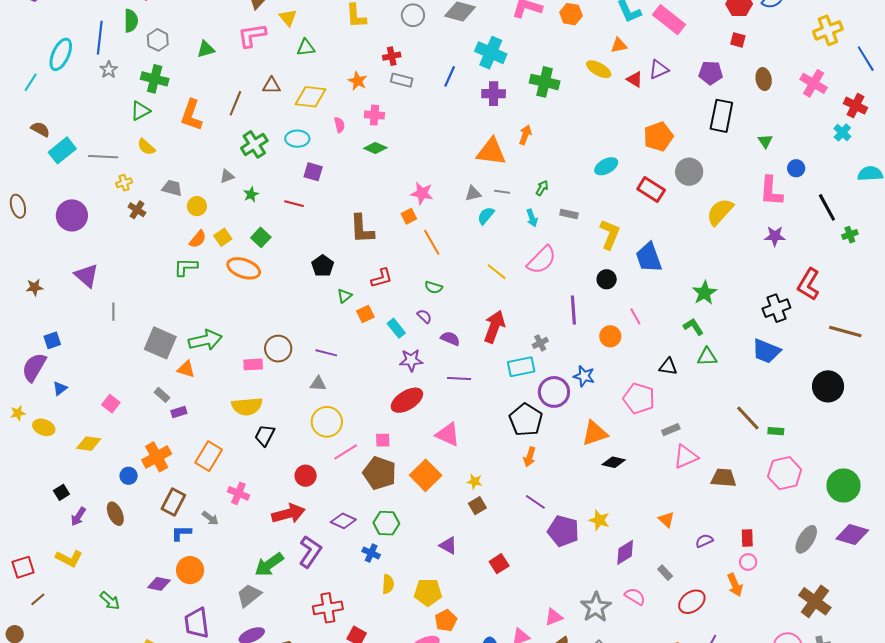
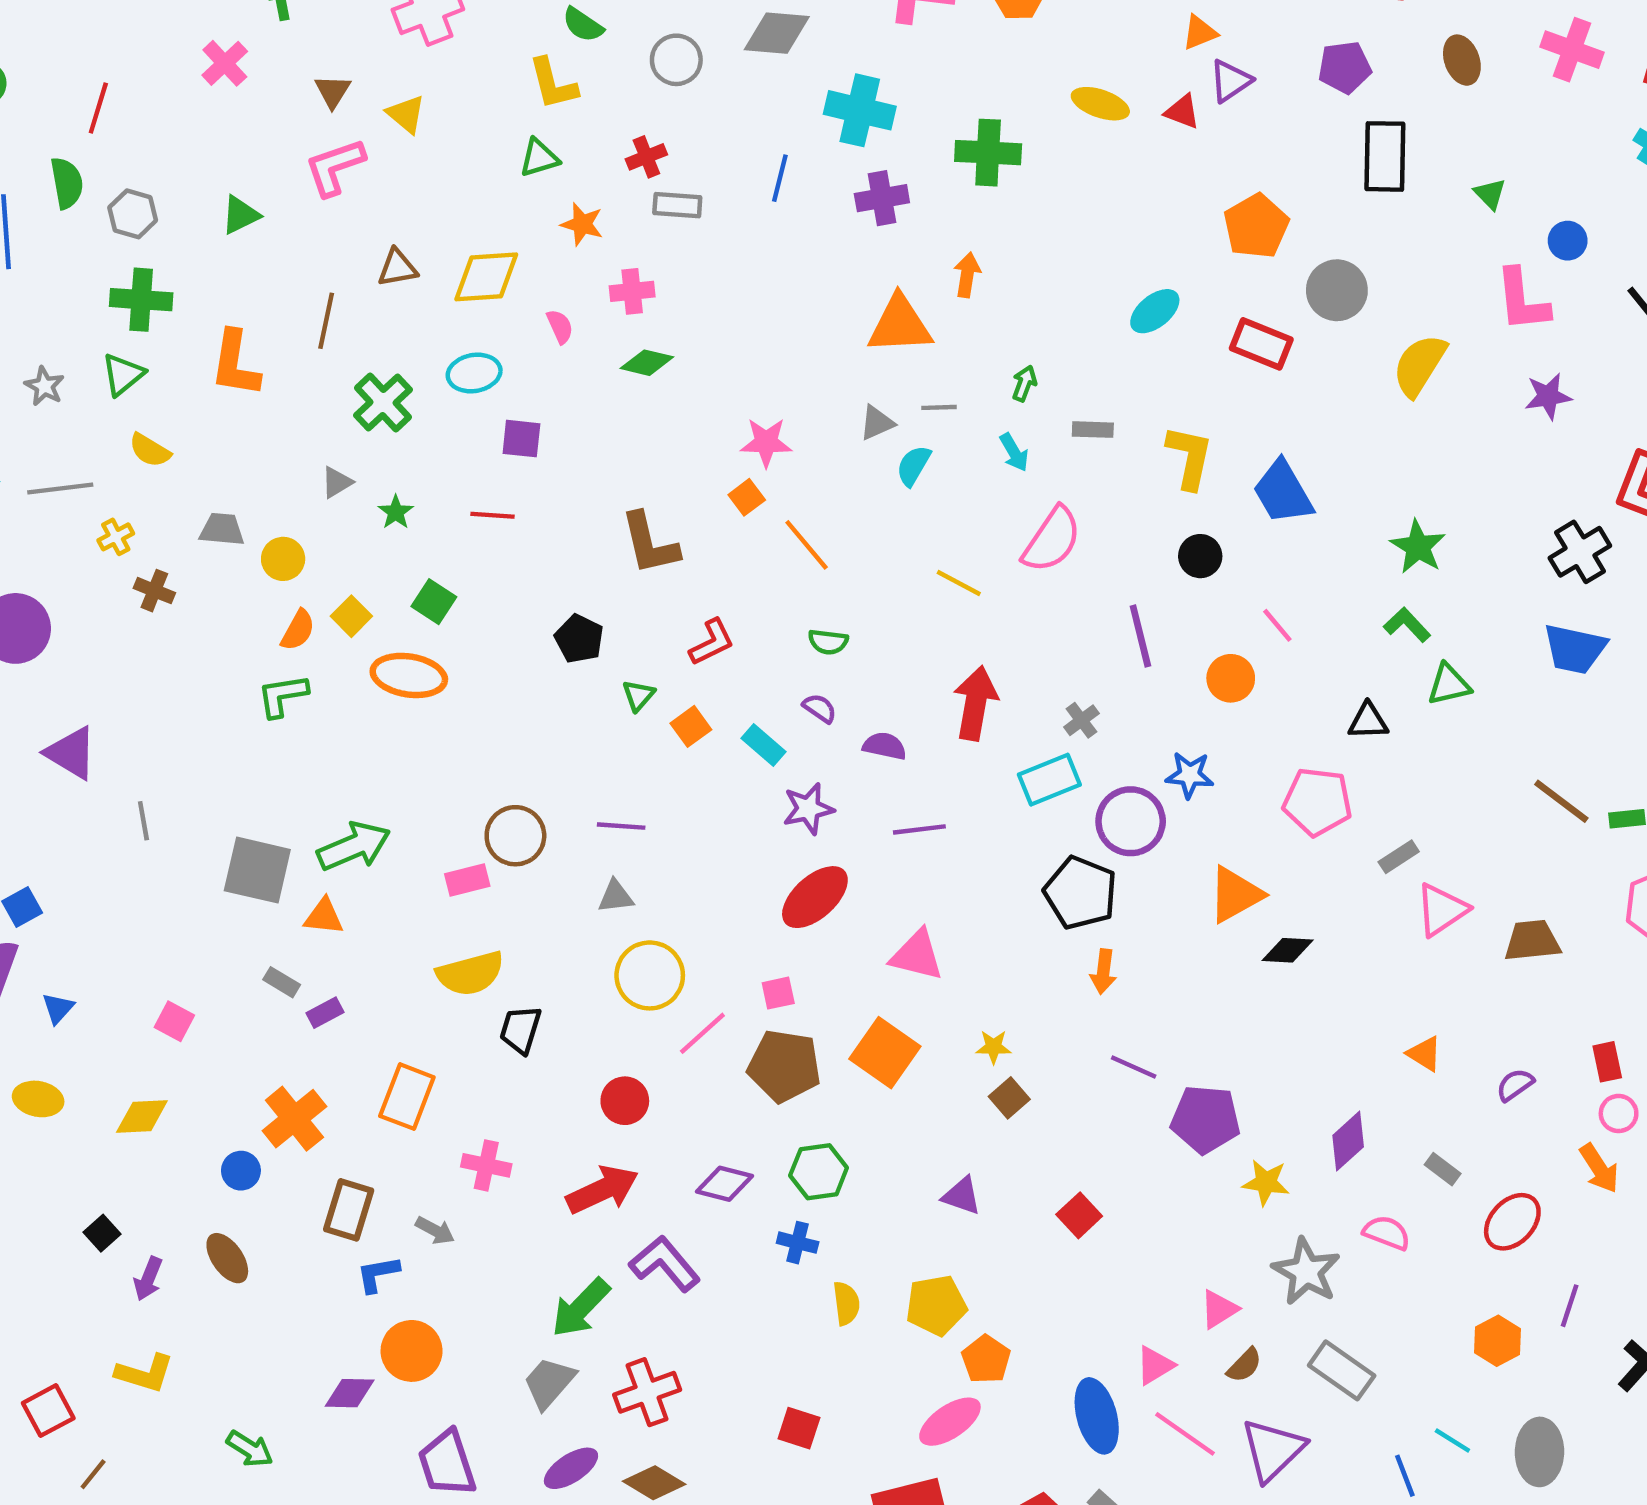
orange triangle: (619, 45) -> (1200, 32), moved
green triangle: (306, 48) -> (539, 158), moved
gray star: (109, 70) -> (44, 386), moved
yellow star: (599, 520) -> (1266, 1182), moved
purple L-shape: (310, 552) -> (665, 1264), turned -64
red cross: (328, 608) -> (647, 1392), moved

